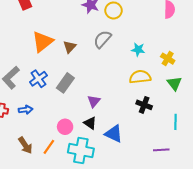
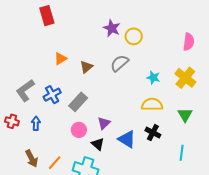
orange triangle: (43, 42) -> (60, 59), size x0.6
yellow cross: (168, 59) -> (185, 78), moved, size x1.5
blue arrow: (26, 110) -> (36, 123), turned -88
pink circle: (65, 127) -> (79, 130), moved
blue triangle: (114, 134) -> (127, 139), moved

